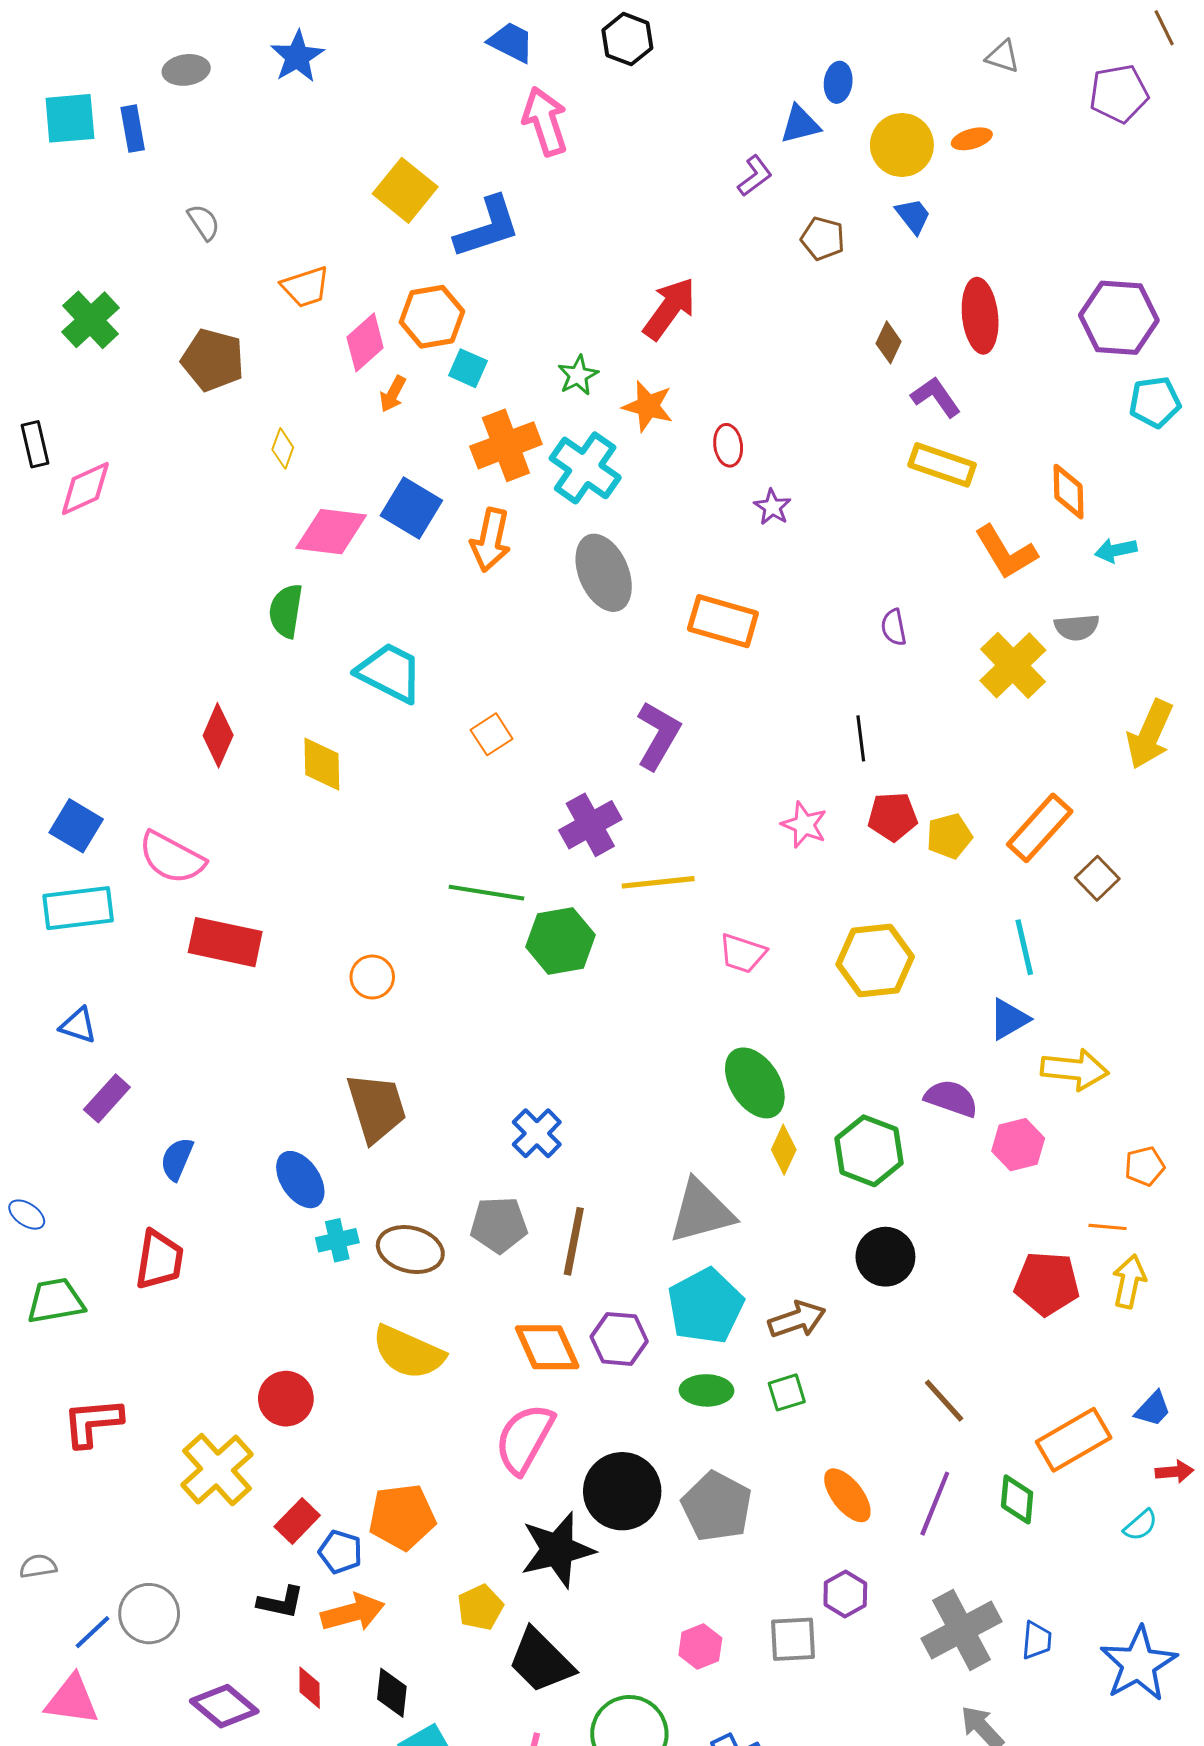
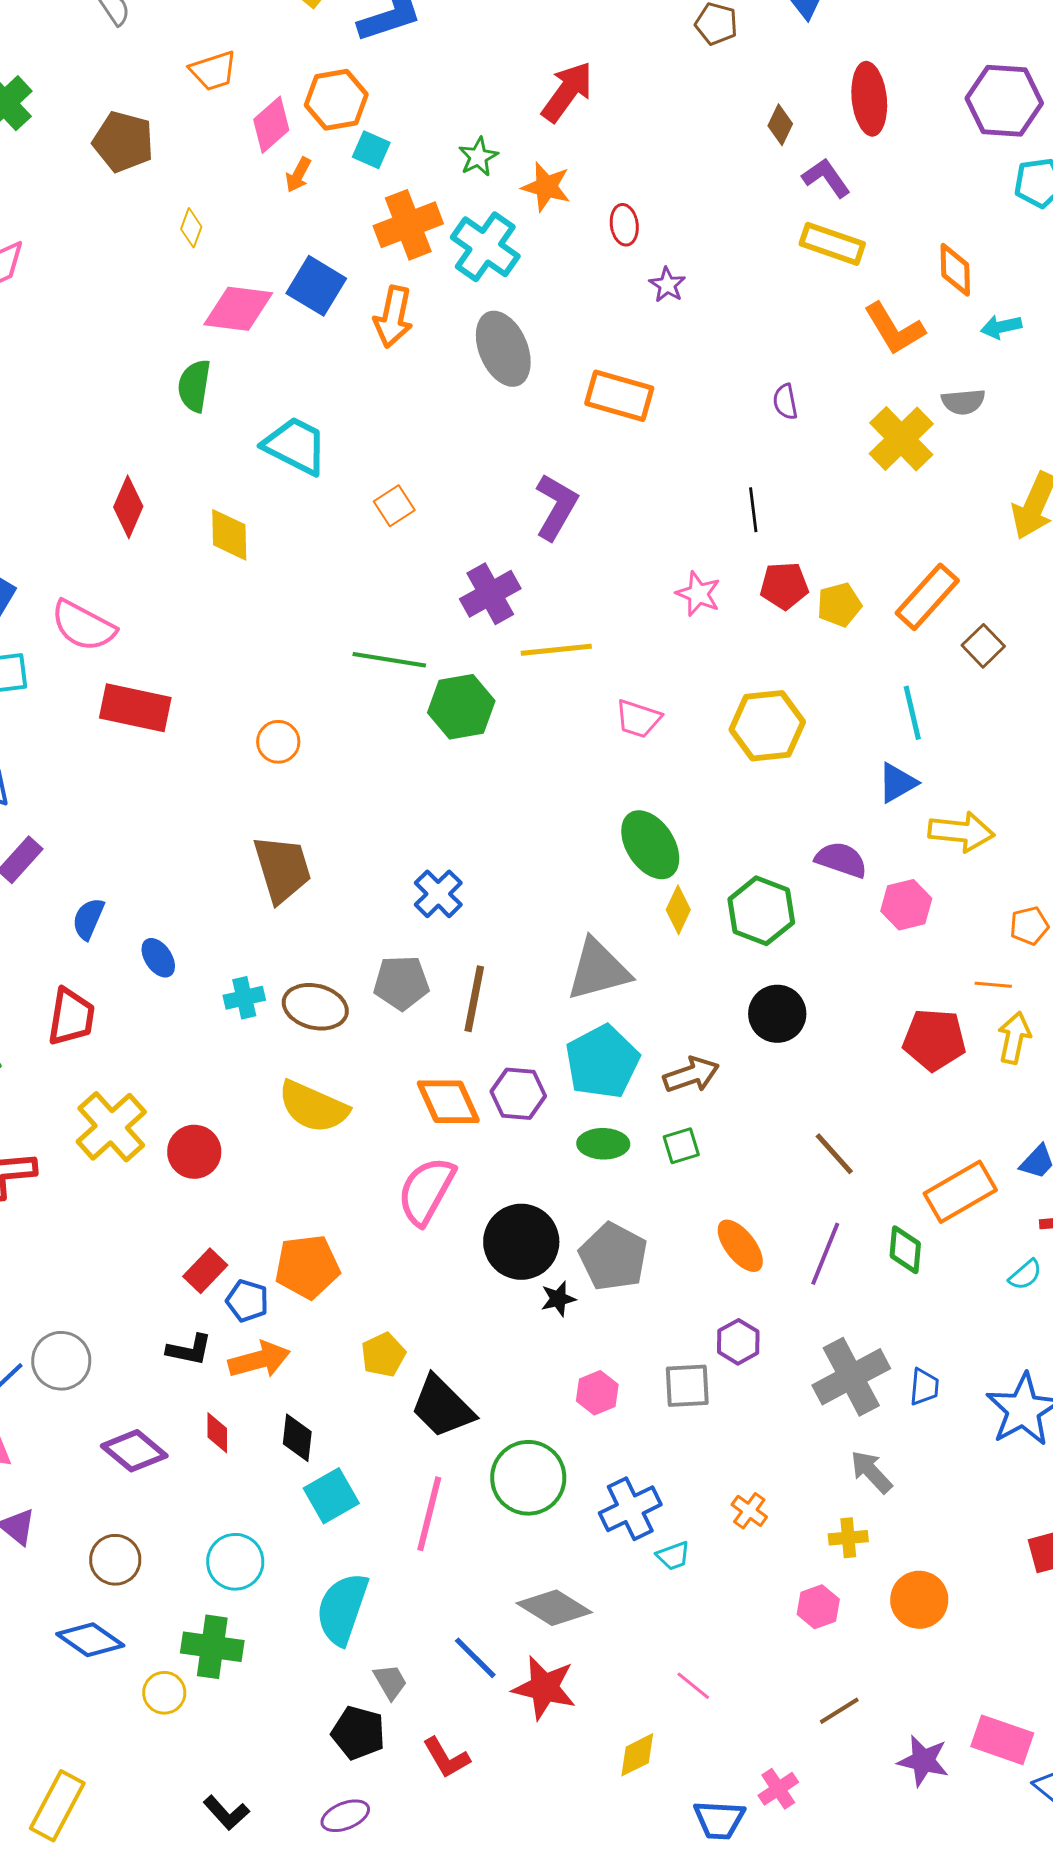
blue ellipse: (300, 1180) -> (158, 958), moved, size x0.7
yellow cross: (217, 1470) -> (111, 1127), moved
black star: (557, 1550) -> (558, 1299), moved, size x0.5

